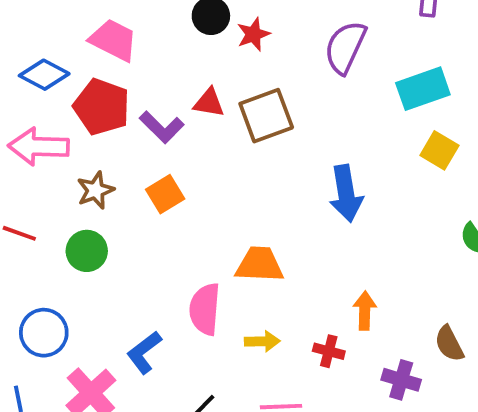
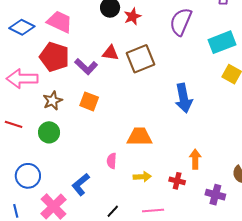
blue diamond: (44, 75) -> (22, 27), moved
orange square: (165, 194) -> (89, 101), turned -36
pink semicircle: (205, 309) -> (112, 161), size x0.6

